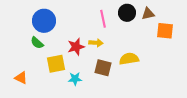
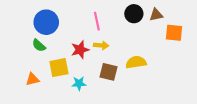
pink line: (103, 19) -> (97, 21), moved
orange triangle: (21, 78) -> (32, 79), moved, turned -40

